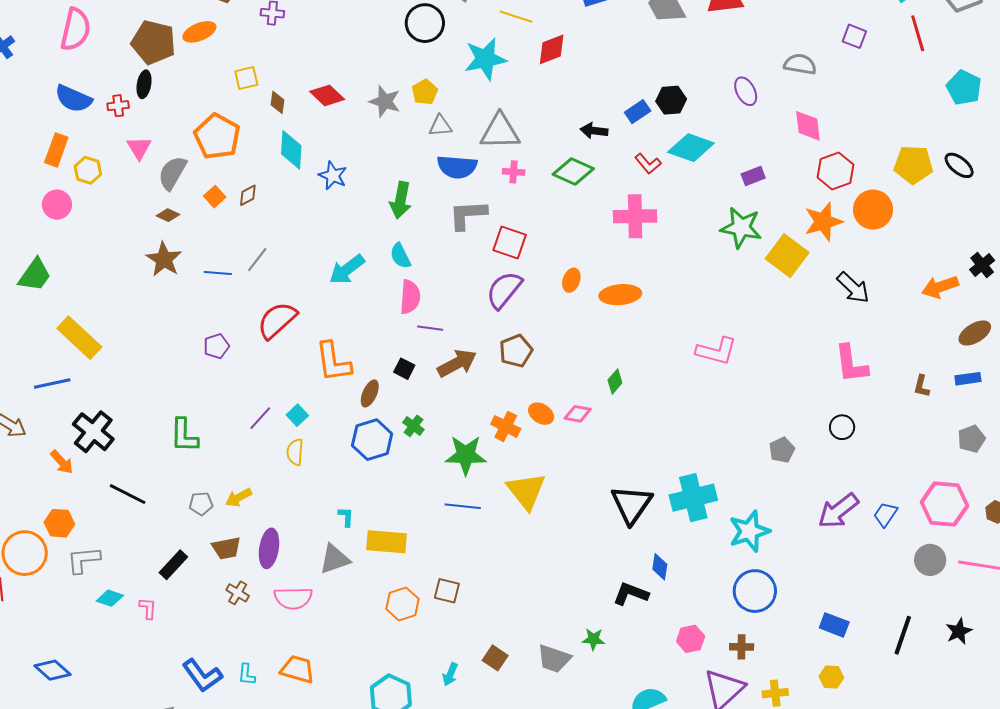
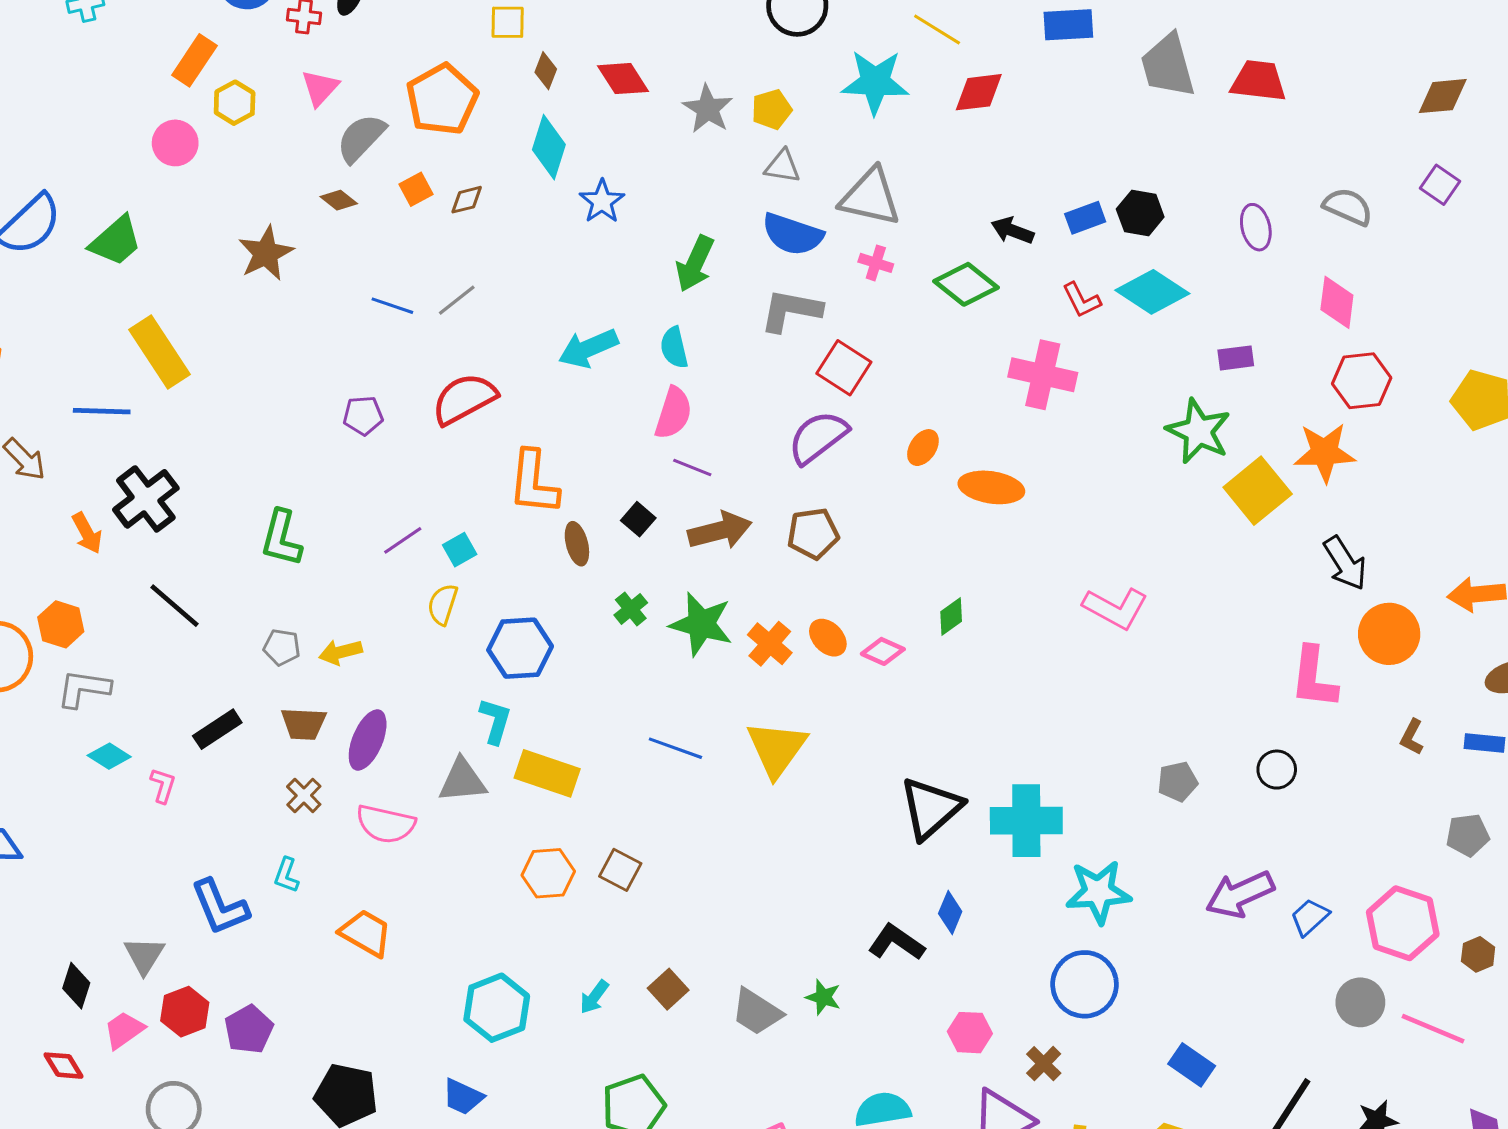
orange circle: (873, 210) -> (1389, 634), moved
brown star: (164, 259) -> (266, 253), moved
brown ellipse: (370, 393) -> (577, 544), turned -52
blue hexagon: (372, 440) -> (520, 648), moved
green star: (466, 455) -> (701, 624), moved
cyan L-shape: (346, 517) -> (495, 721), size x1.4
brown cross: (742, 647) -> (1044, 1064), turned 30
cyan L-shape: (247, 674) -> (286, 875), moved

